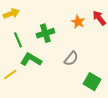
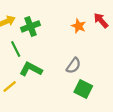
green cross: (45, 33) -> (30, 26), moved
green square: (92, 82) -> (83, 89), moved

